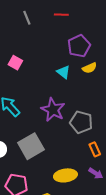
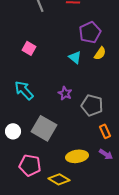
yellow semicircle: (89, 68) -> (100, 53), turned -32
purple star: (53, 110) -> (65, 93), size x0.6
gray square: (31, 146) -> (44, 128), turned -30

